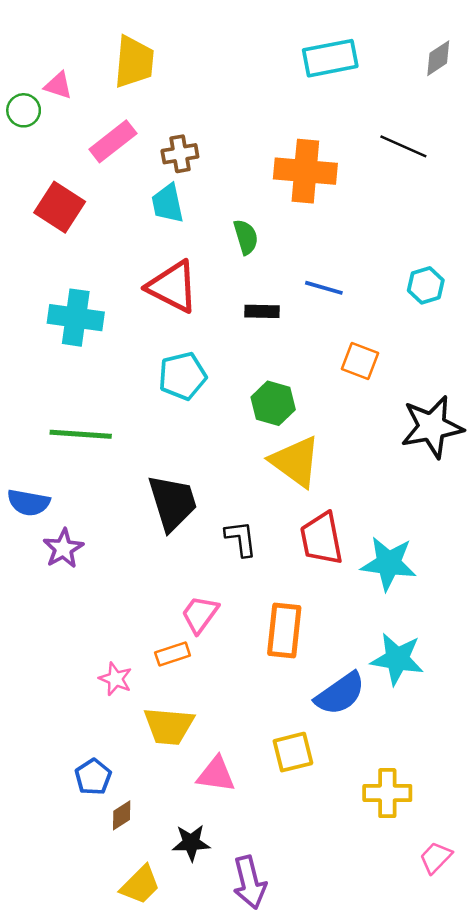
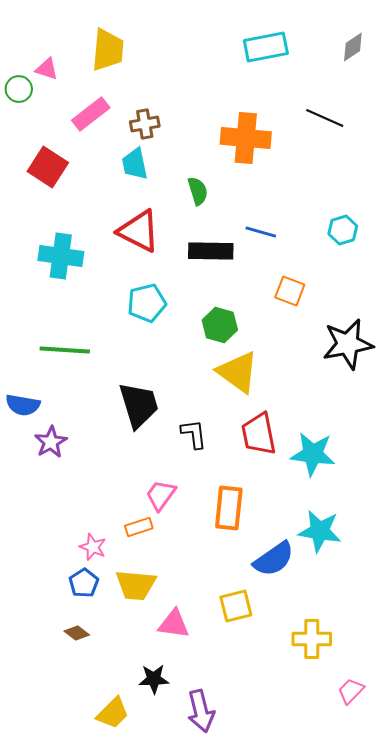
black rectangle: (262, 311) -> (211, 251), size x1.6
blue pentagon: (93, 777) -> (84, 583), moved
brown diamond: (122, 815) -> (77, 633), moved, turned 70

